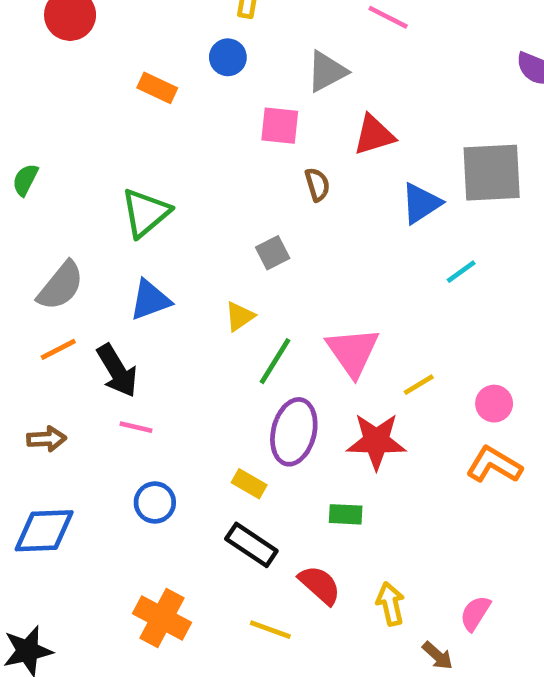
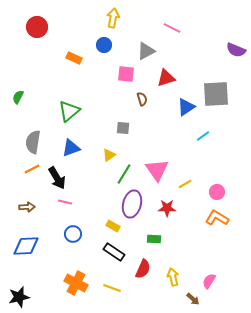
gray square: (273, 253) -> (123, 128), turned 32
gray semicircle: (61, 286) -> (33, 142), turned 150
red star: (376, 441) -> (167, 208), size x0.7
red semicircle: (320, 585) -> (143, 269), turned 72
yellow line: (270, 630) -> (112, 288), moved

